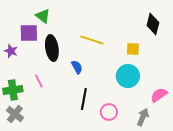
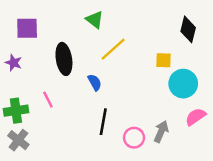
green triangle: (43, 16) -> (95, 20), moved
purple square: (29, 33) -> (27, 28), moved
yellow line: (92, 40) -> (113, 49), turned -60
cyan circle: (128, 76) -> (183, 84), moved
gray arrow: (143, 117) -> (161, 132), moved

